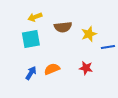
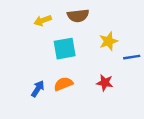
brown semicircle: (63, 27) -> (78, 16), moved
cyan square: (31, 39) -> (65, 49), moved

